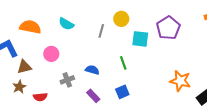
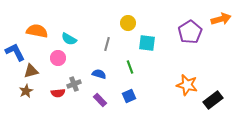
cyan semicircle: (66, 24) -> (69, 39), moved
purple pentagon: (168, 28) -> (190, 32), moved
gray line: (101, 31) -> (107, 44), moved
red semicircle: (40, 97) -> (58, 93), moved

